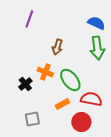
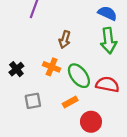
black cross: (25, 84) -> (16, 69), moved
red semicircle: (91, 99) -> (107, 84), moved
gray square: (32, 119) -> (33, 101), moved

